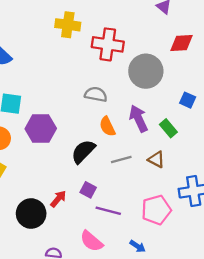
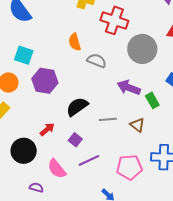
purple arrow: (138, 119) -> (129, 88), turned -55
orange semicircle: (107, 126) -> (75, 42), moved
red arrow: (58, 199) -> (47, 129), moved
purple line: (108, 211) -> (89, 160), turned -50
pink semicircle: (92, 241) -> (57, 169), moved

